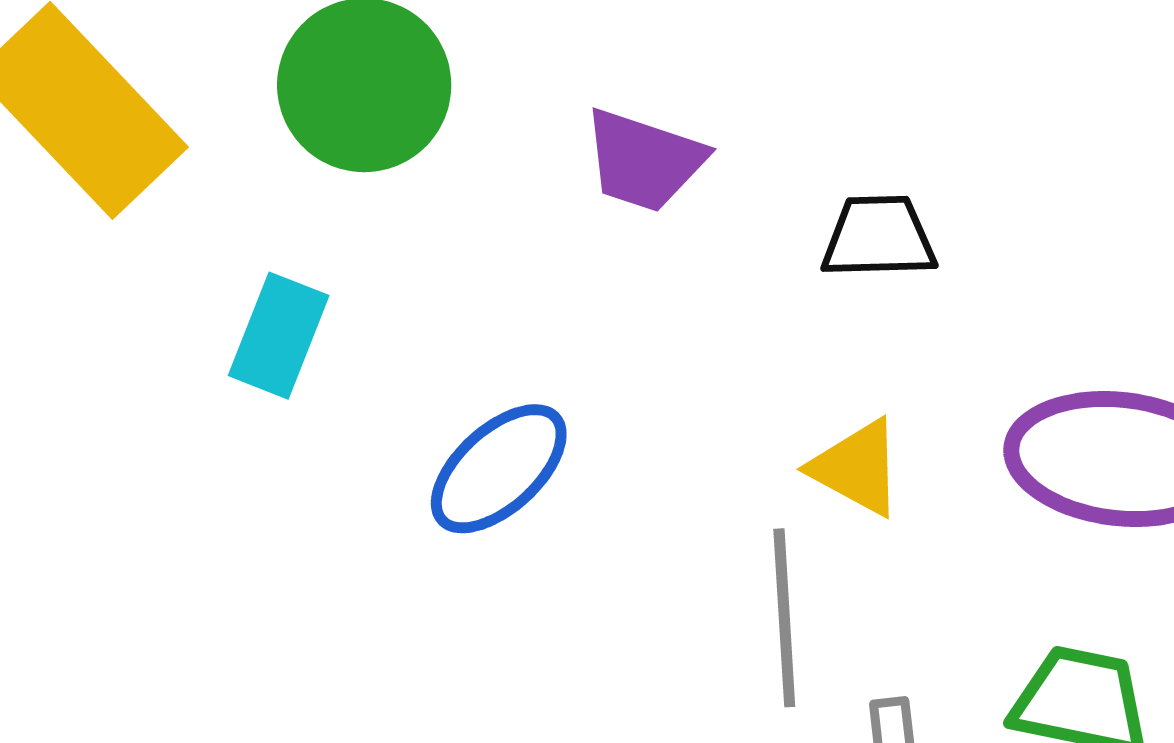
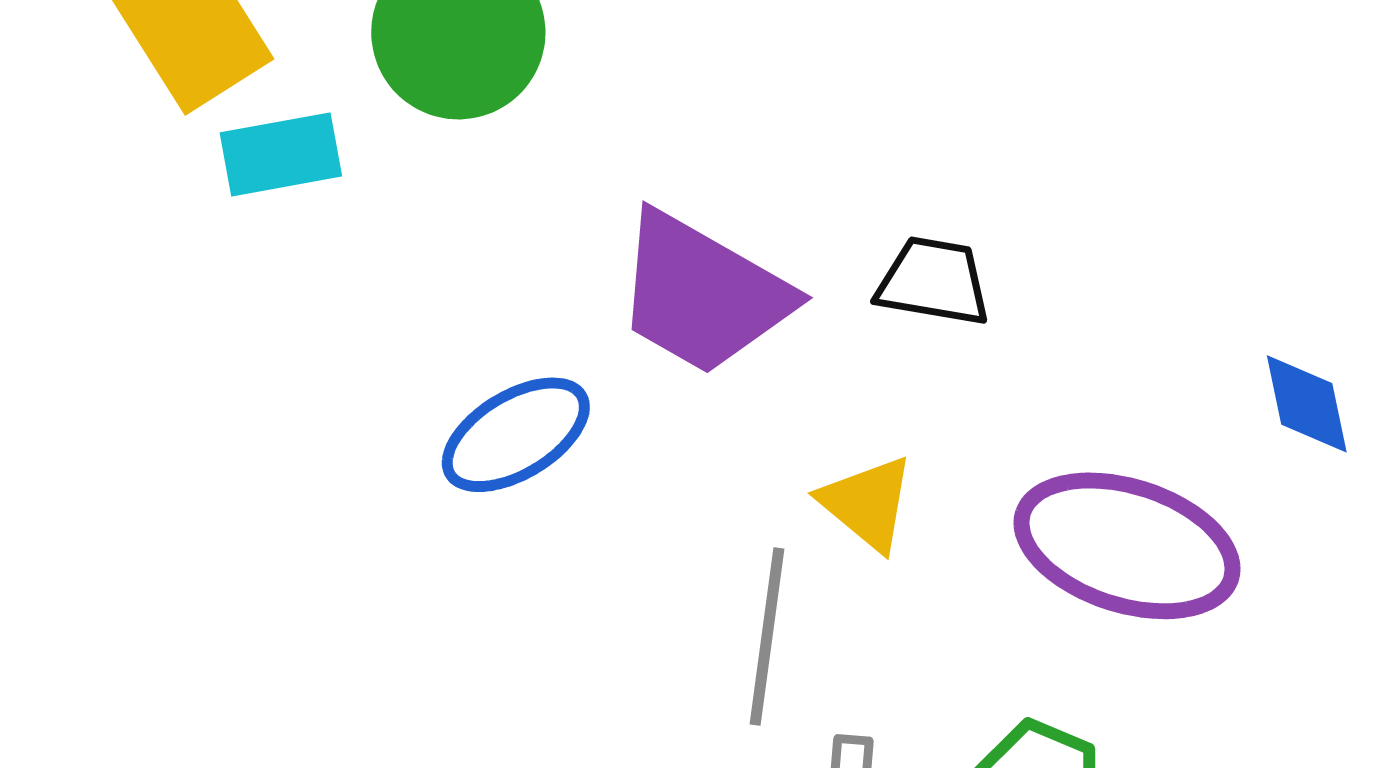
purple trapezoid: (644, 160) -> (703, 294), moved, size x1.5
cyan rectangle: (279, 336) -> (281, 154), moved, turned 47

